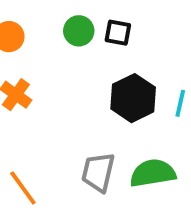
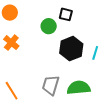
green circle: (79, 31) -> (49, 26), moved

